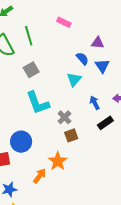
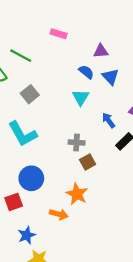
green line: (29, 36) -> (21, 56), turned -36
cyan L-shape: (38, 103) -> (23, 134), moved
gray cross: (64, 117) -> (77, 142), turned -32
orange arrow: (40, 176) -> (59, 214), turned 77

